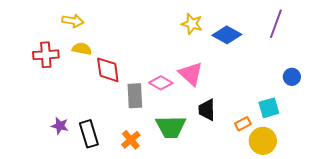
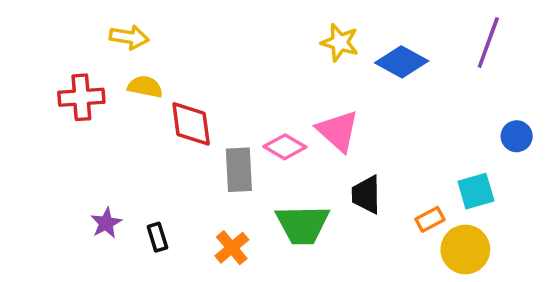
purple star: (60, 126) -> (106, 223), turned 30
black rectangle: (89, 134) -> (157, 237), size x0.6

